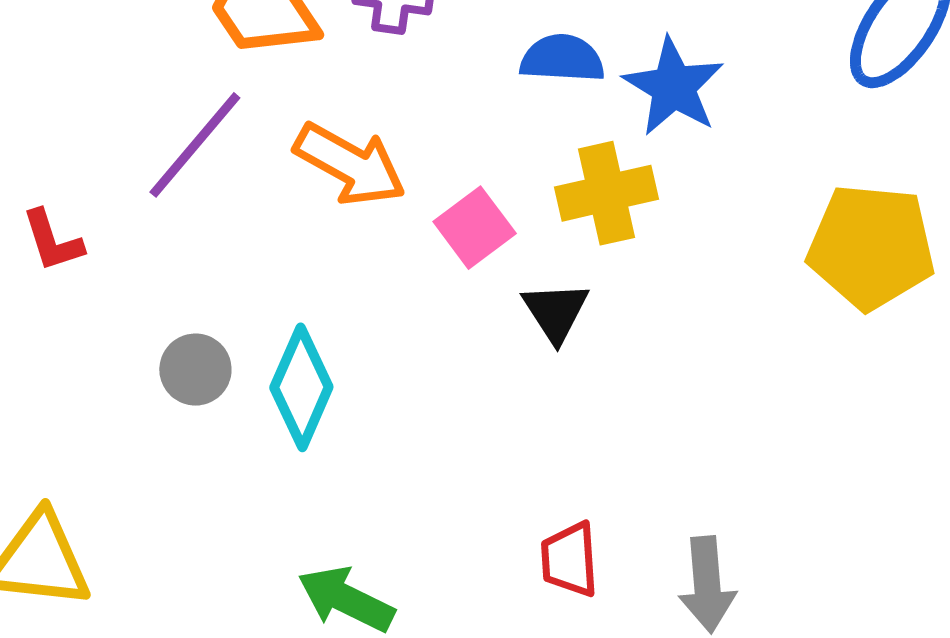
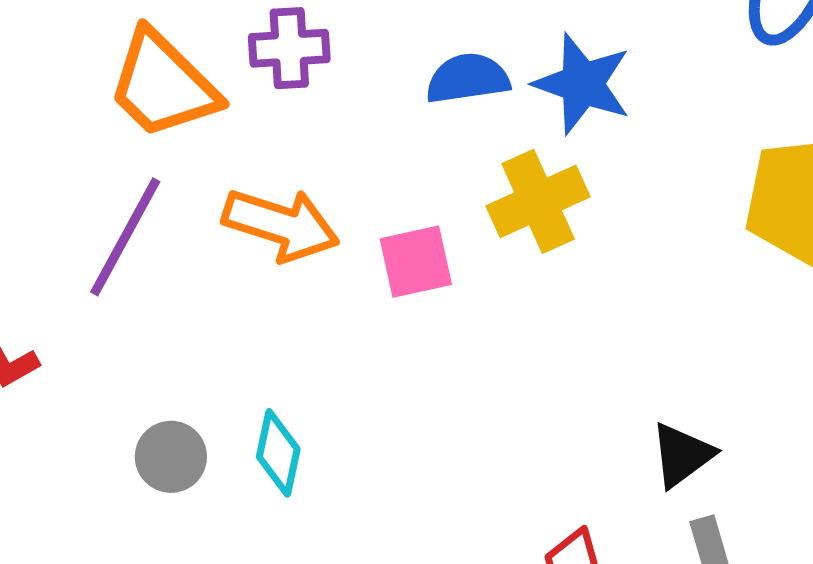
pink square: (475, 228) -> (416, 262), turned 36
black triangle: (556, 312) -> (682, 455), moved, turned 38
cyan diamond: (301, 387) -> (278, 453), size x0.7

